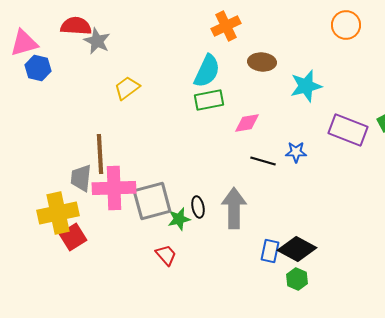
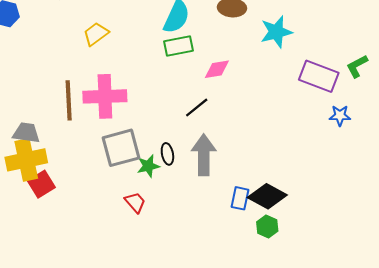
blue star: (296, 152) -> (340, 116), moved
black line: (263, 161) -> (197, 108), moved, turned -55
gray trapezoid: (81, 178) -> (26, 133), moved, turned 92
pink cross: (114, 188) -> (105, 96), moved

